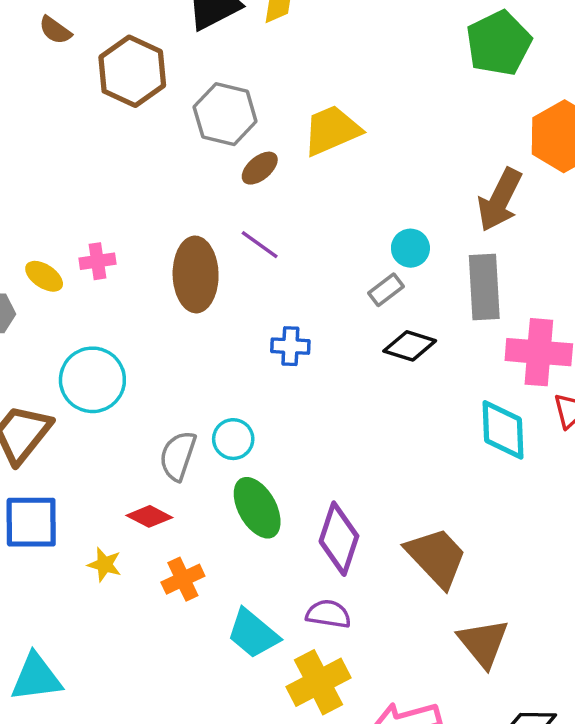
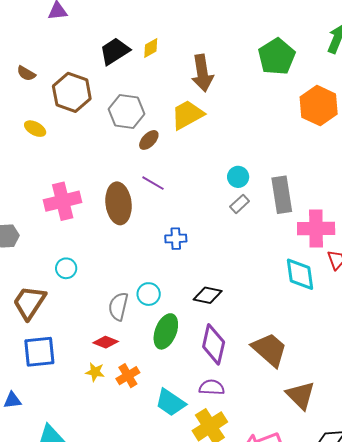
brown arrow: (500, 200) -> (202, 73), moved, turned -30
pink cross: (97, 261) -> (63, 201), size x1.8
yellow ellipse: (44, 276) -> (35, 129), moved
gray rectangle: (386, 290) -> (240, 204), moved
black diamond: (410, 346) -> (208, 295), moved
cyan circle: (92, 380) -> (66, 268), size x0.6
green ellipse: (257, 508) -> (166, 331), turned 56
yellow star: (105, 565) -> (95, 372), moved

